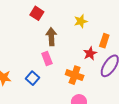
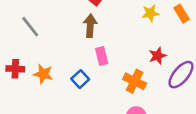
brown arrow: (51, 37) -> (90, 26), moved
orange rectangle: (104, 41) -> (182, 14), moved, turned -56

